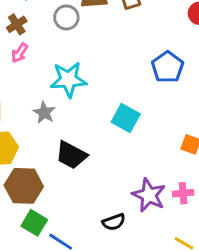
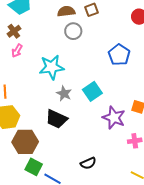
gray circle: (66, 17) -> (73, 31), moved
gray star: (44, 113) -> (64, 94), moved
cyan square: (126, 118) -> (92, 91), turned 30
purple star: (149, 195) -> (114, 118), moved

